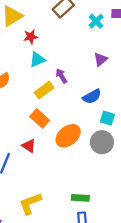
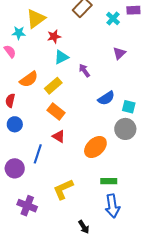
yellow rectangle: (44, 90) -> (53, 86), moved
blue semicircle: (92, 96) -> (106, 98), moved
orange rectangle: (40, 118) -> (56, 112), moved
orange ellipse: (68, 136) -> (95, 147), moved

